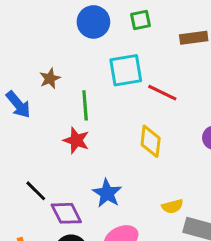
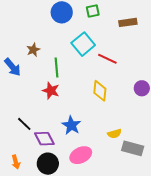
cyan square: (126, 70) -> (83, 44), turned -30

